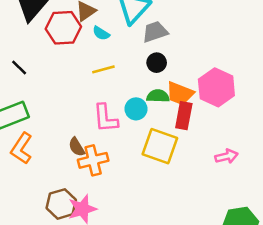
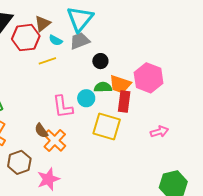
gray trapezoid: (155, 32) -> (80, 41), moved
yellow line: (103, 69) -> (47, 61), moved
orange cross: (93, 160) -> (55, 140), turned -30
brown hexagon: (61, 204) -> (19, 162), moved

